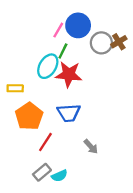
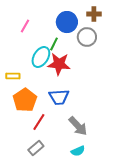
pink line: (58, 30) -> (25, 26), moved
brown cross: (119, 42) -> (94, 14), moved, turned 32
gray arrow: (91, 147) -> (78, 126), size x1.5
cyan semicircle: (59, 176) -> (78, 151), moved

